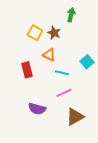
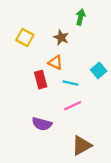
yellow square: (35, 33) -> (25, 38), moved
red rectangle: (27, 70) -> (41, 80), moved
brown triangle: (75, 117) -> (82, 145), moved

